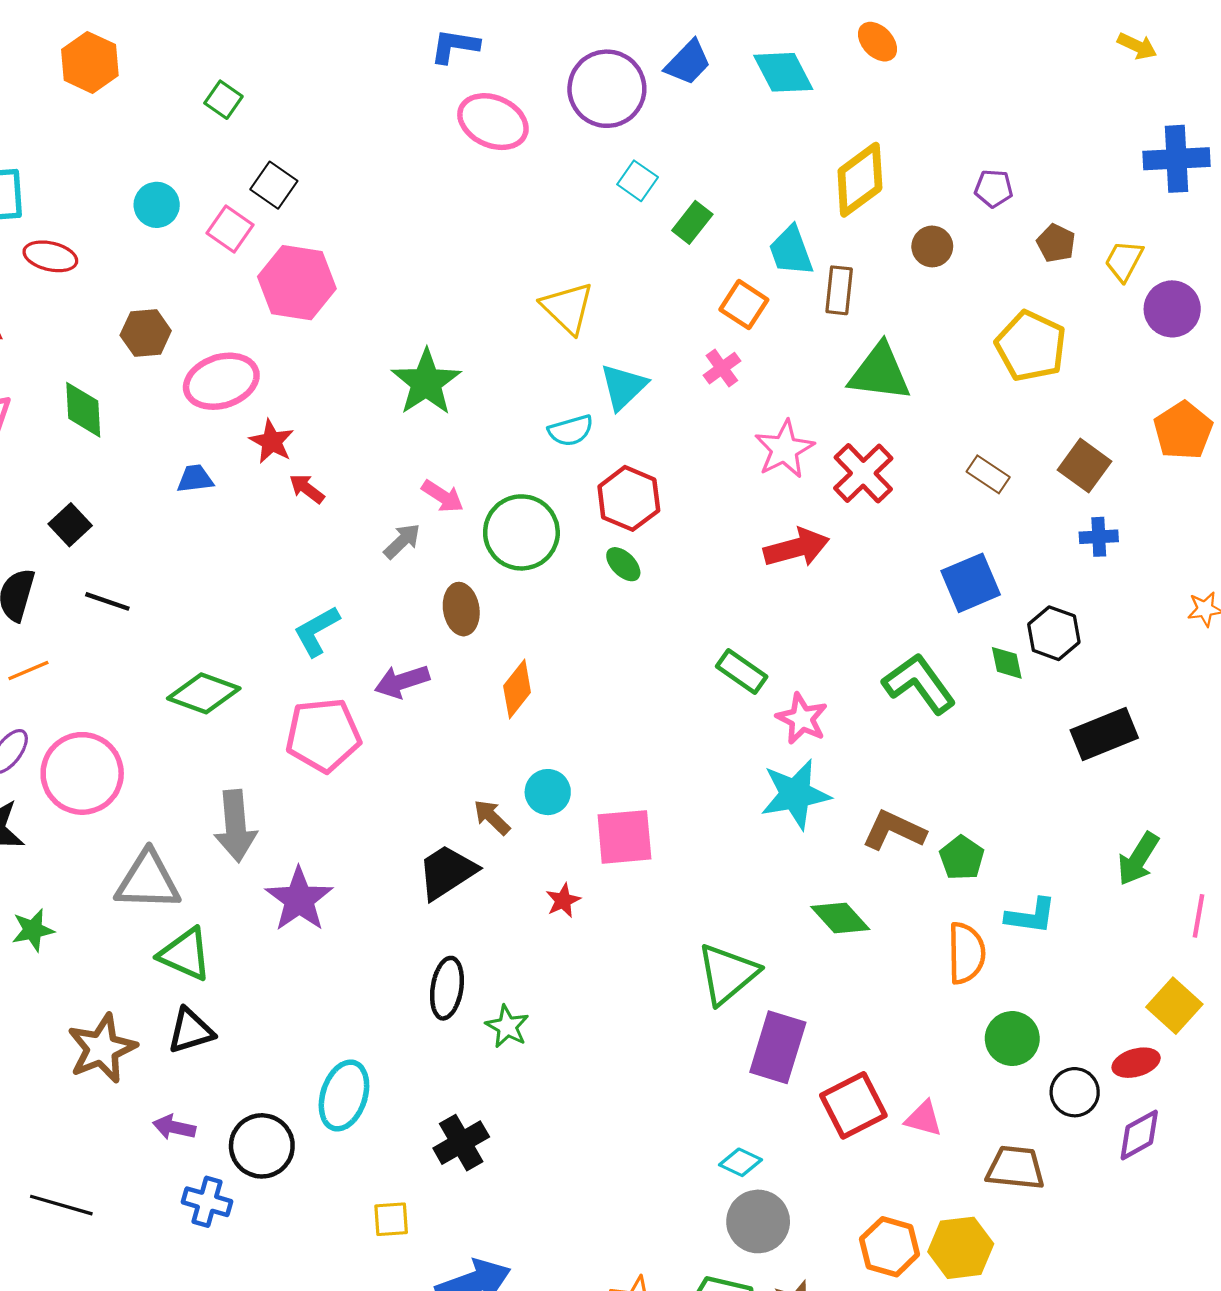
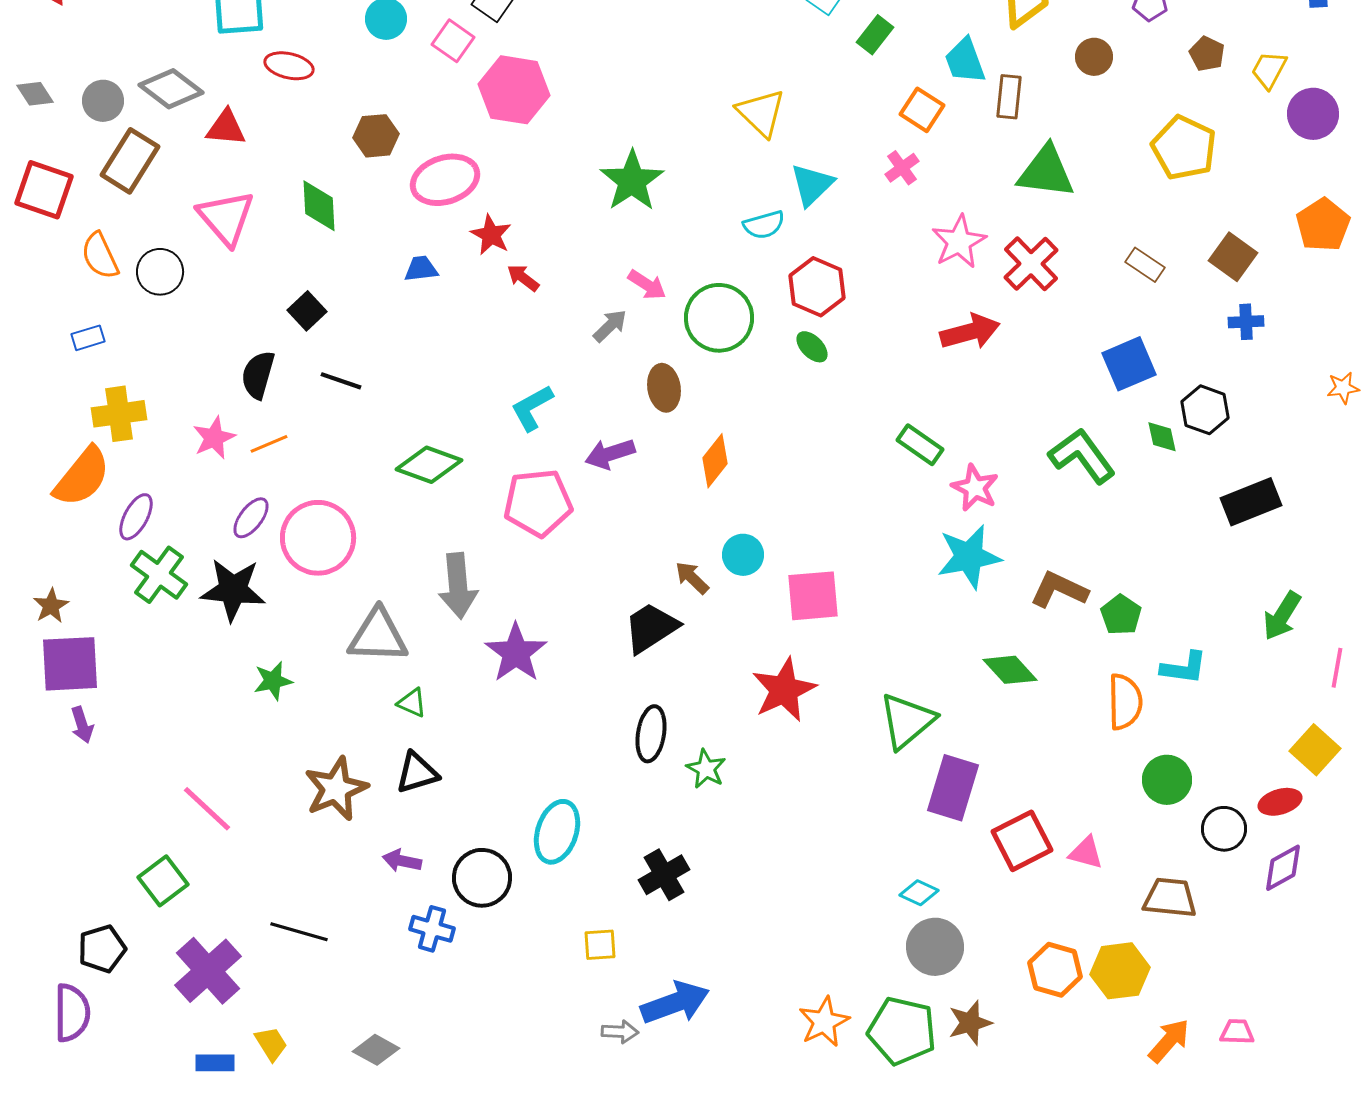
red star: (563, 900) -> (784, 690), moved, size x2.0
green triangle: (185, 954) -> (412, 703), size x0.6

